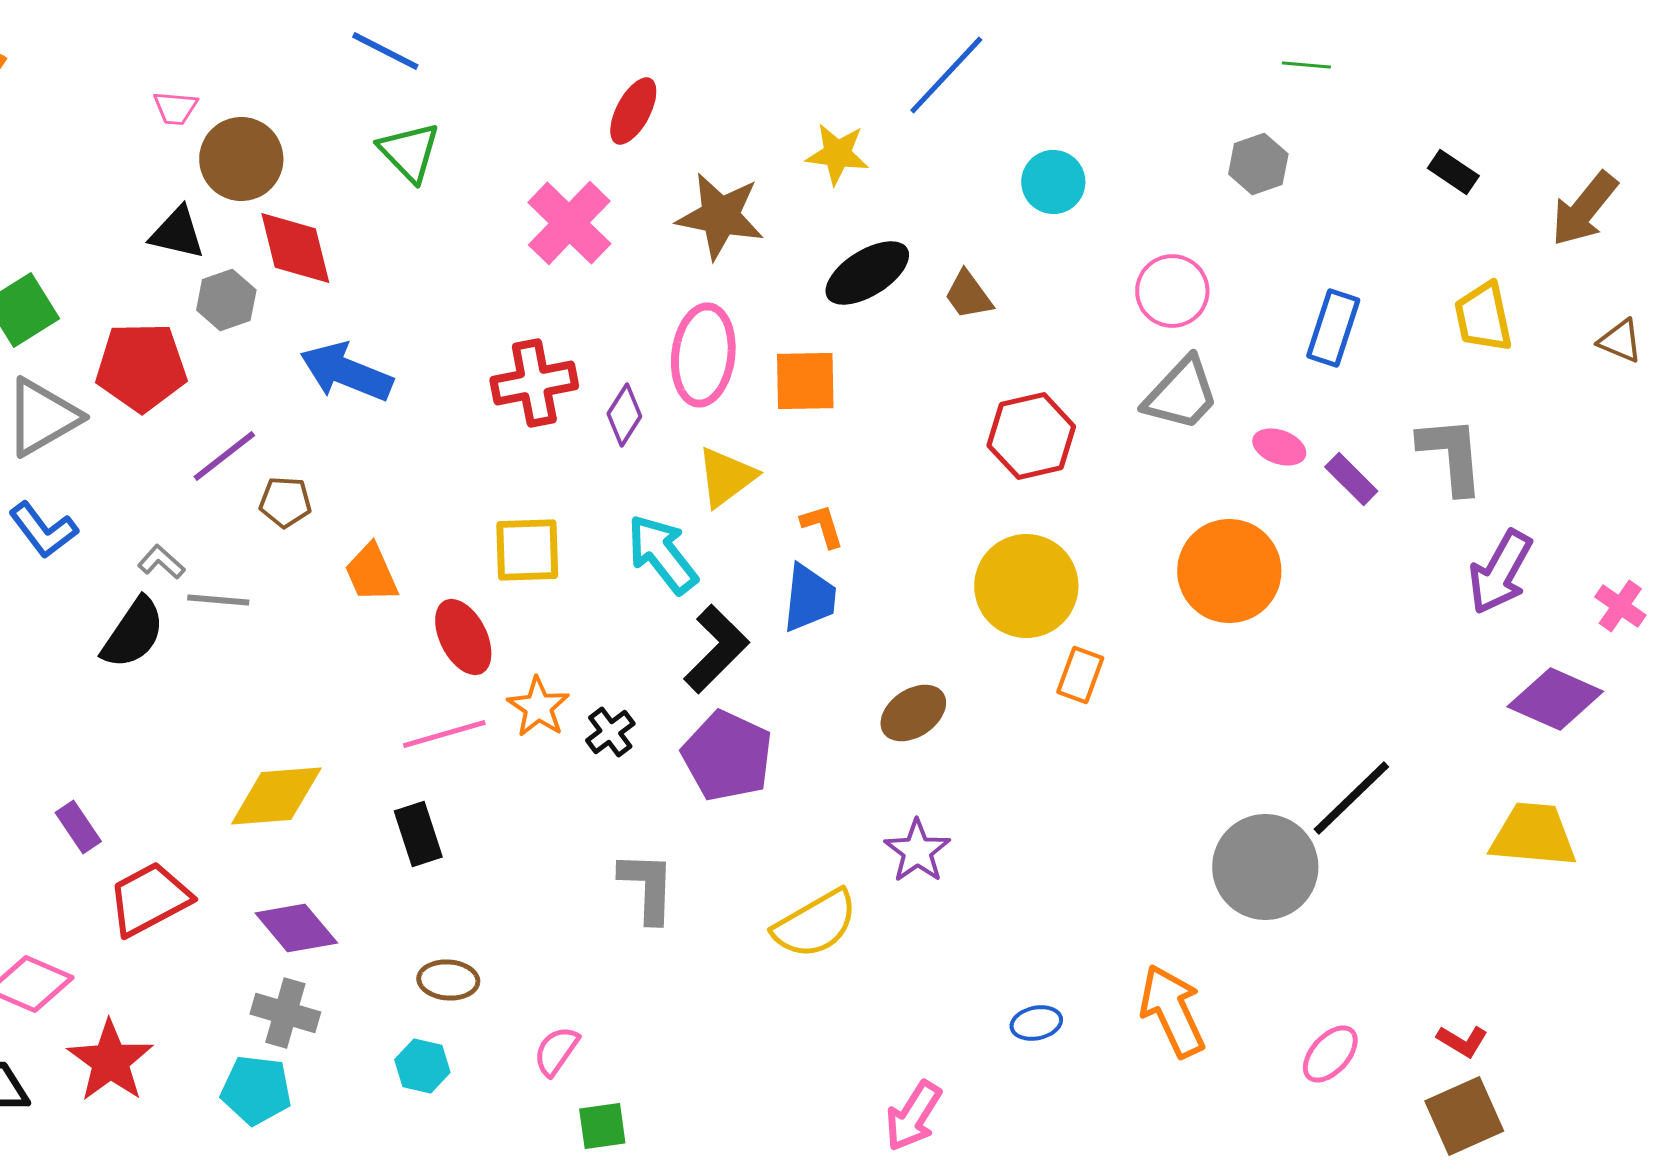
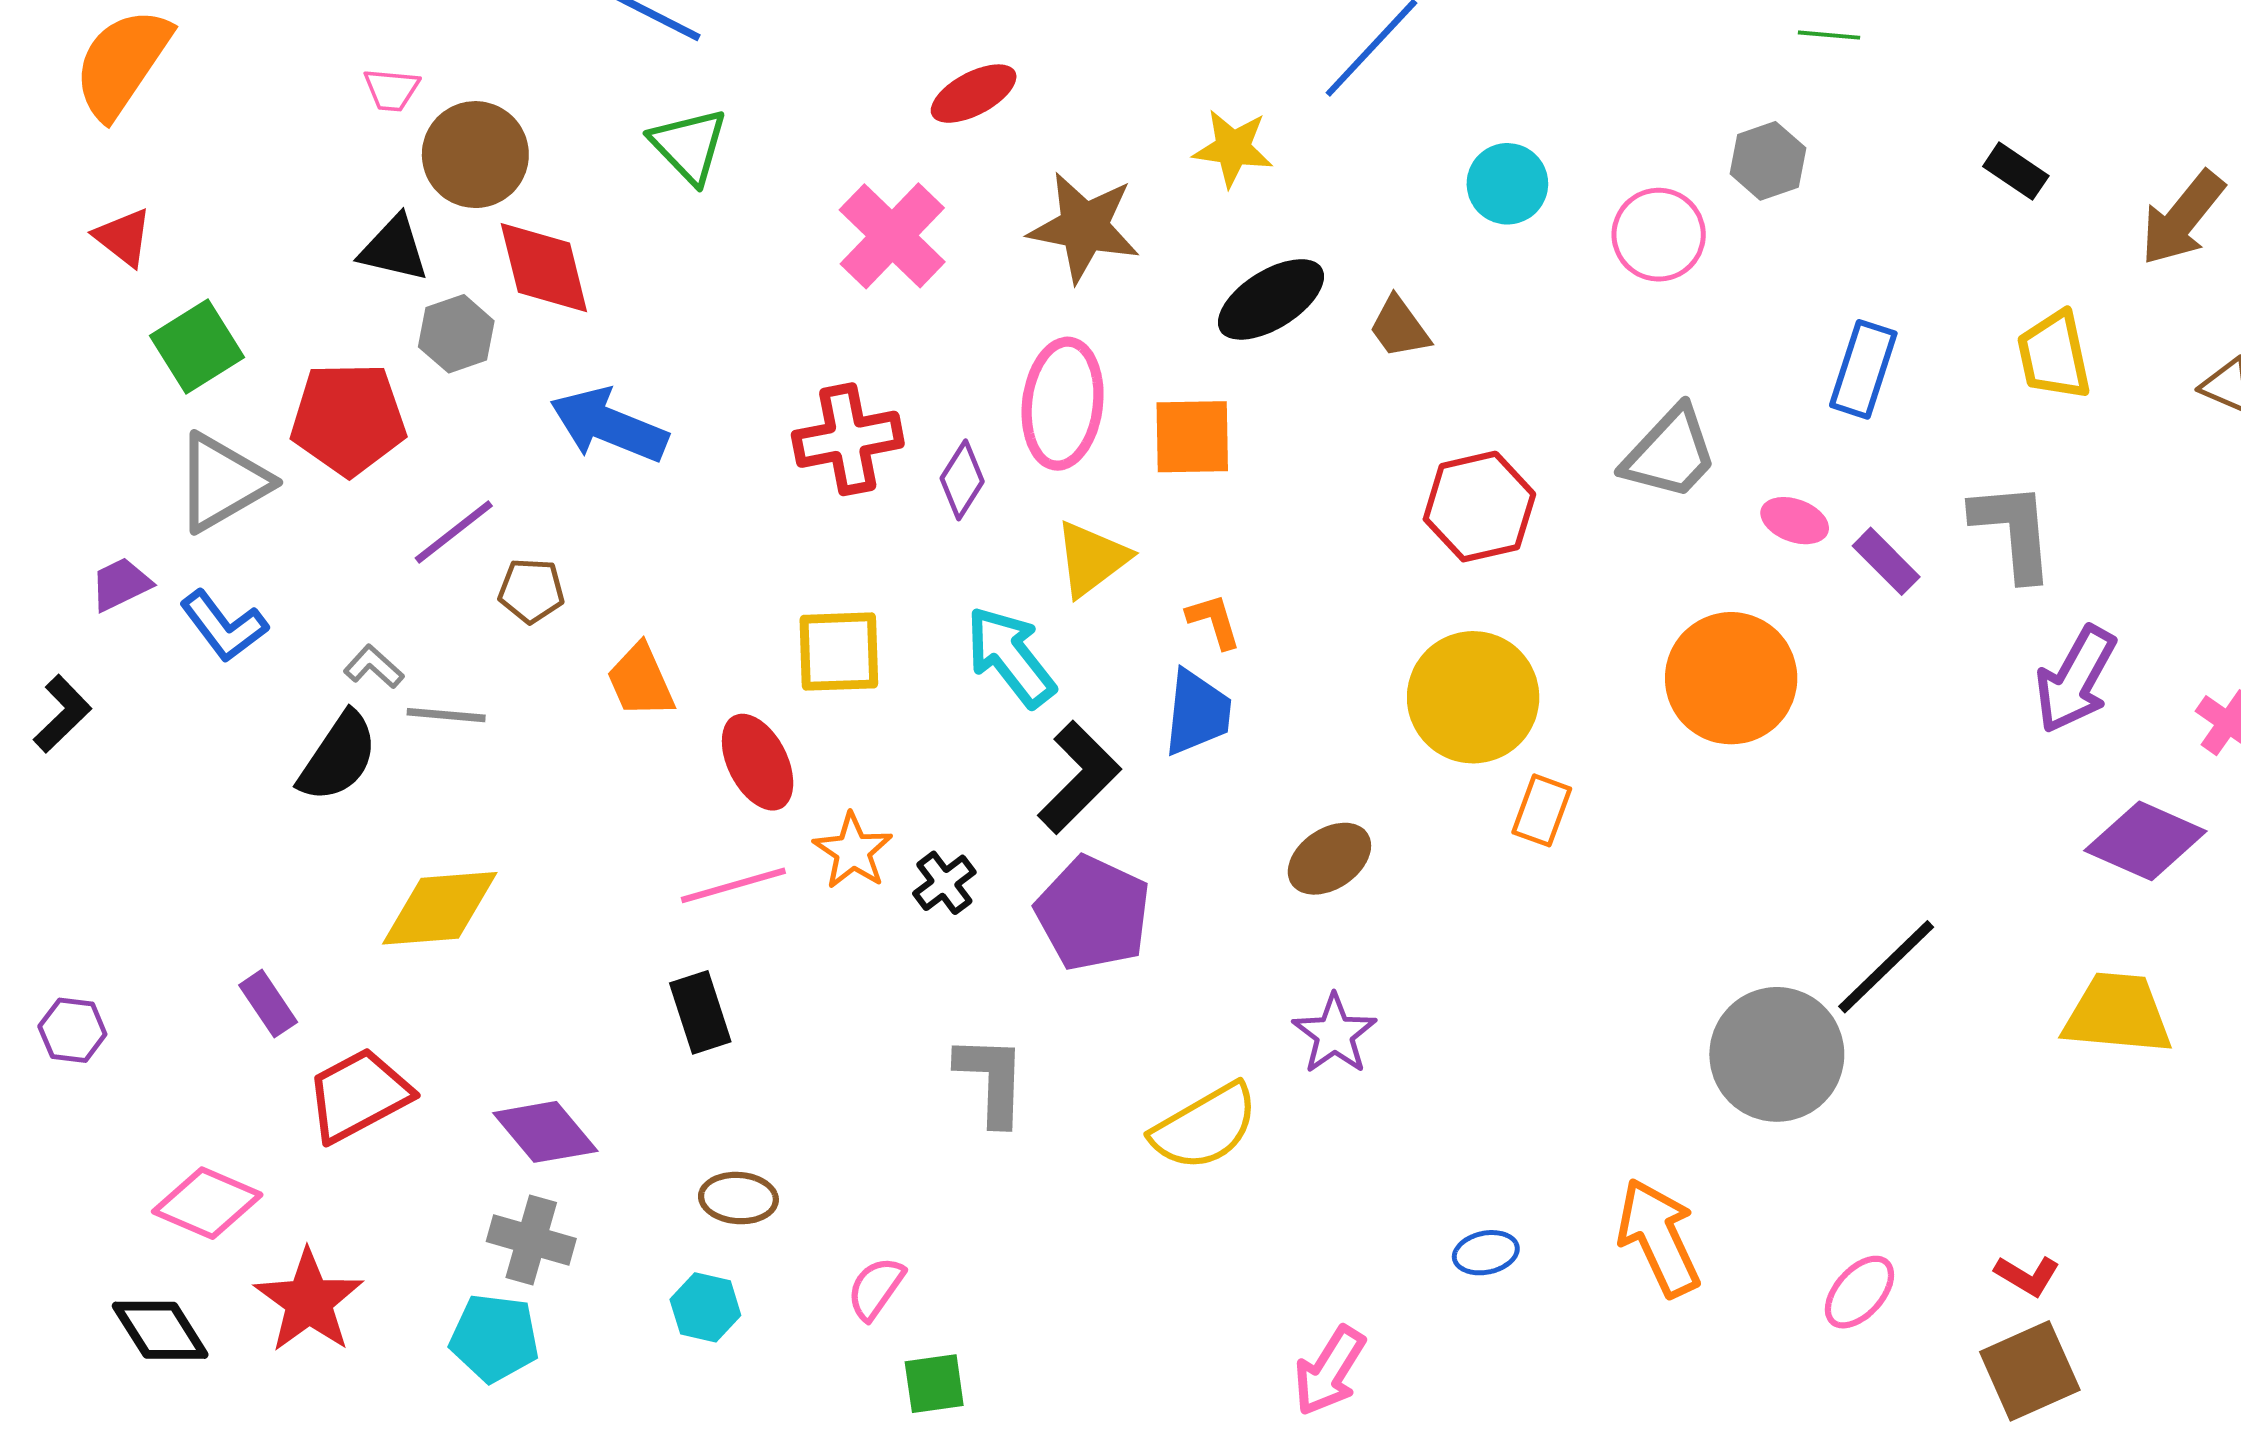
red ellipse: (633, 111) -> (974, 94), turned 34
pink circle: (1172, 291) -> (1659, 235), moved
yellow diamond: (276, 796) -> (440, 908), moved

